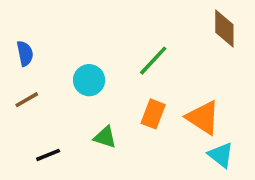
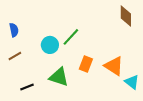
green line: (153, 61) -> (71, 37), moved
green triangle: (105, 137) -> (59, 77), size x1.5
cyan triangle: (221, 155) -> (132, 82), moved

